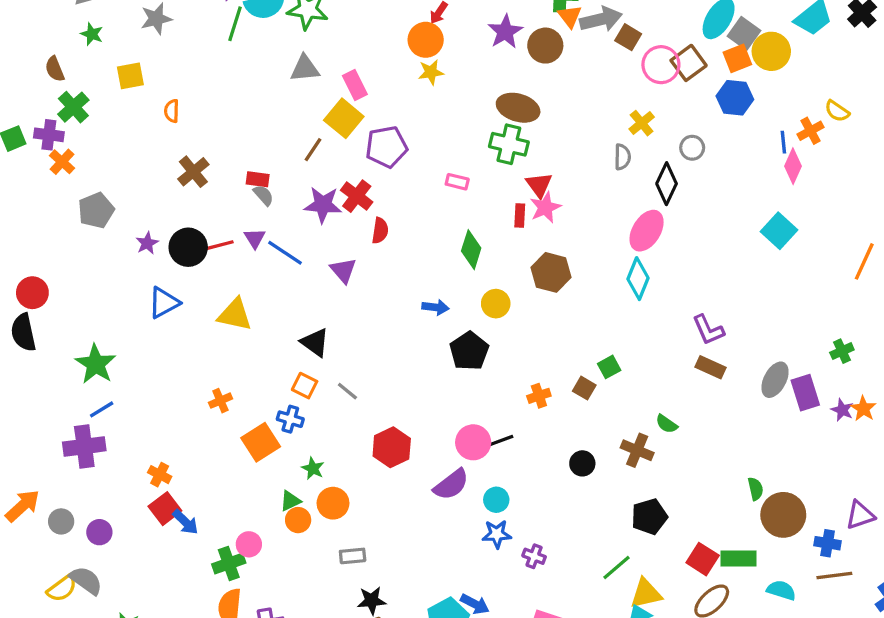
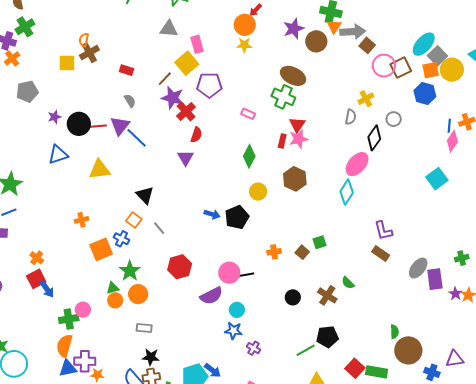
yellow square: (130, 76) -> (67, 63), moved
brown cross: (193, 172) -> (89, 53), moved
red rectangle: (258, 179) -> (127, 70), moved
purple star: (323, 205) -> (173, 98), moved
purple triangle: (255, 238) -> (120, 126), size x1.5
purple triangle: (343, 270) -> (186, 158), moved
blue arrow: (435, 307) -> (212, 214), moved
yellow triangle: (235, 315) -> (100, 170), turned -30
green star: (313, 468) -> (130, 271), size x1.5
green line: (616, 568) -> (306, 350), moved

